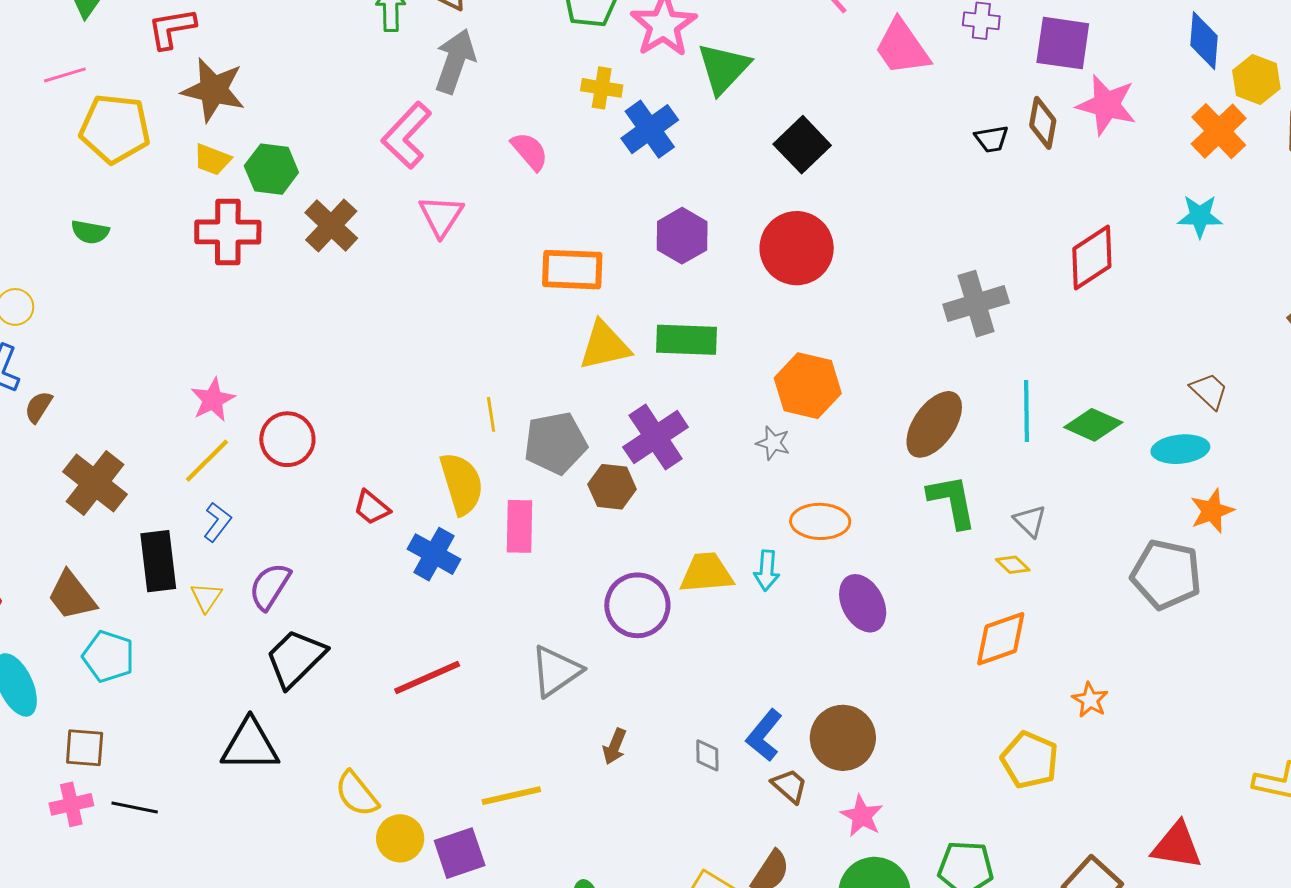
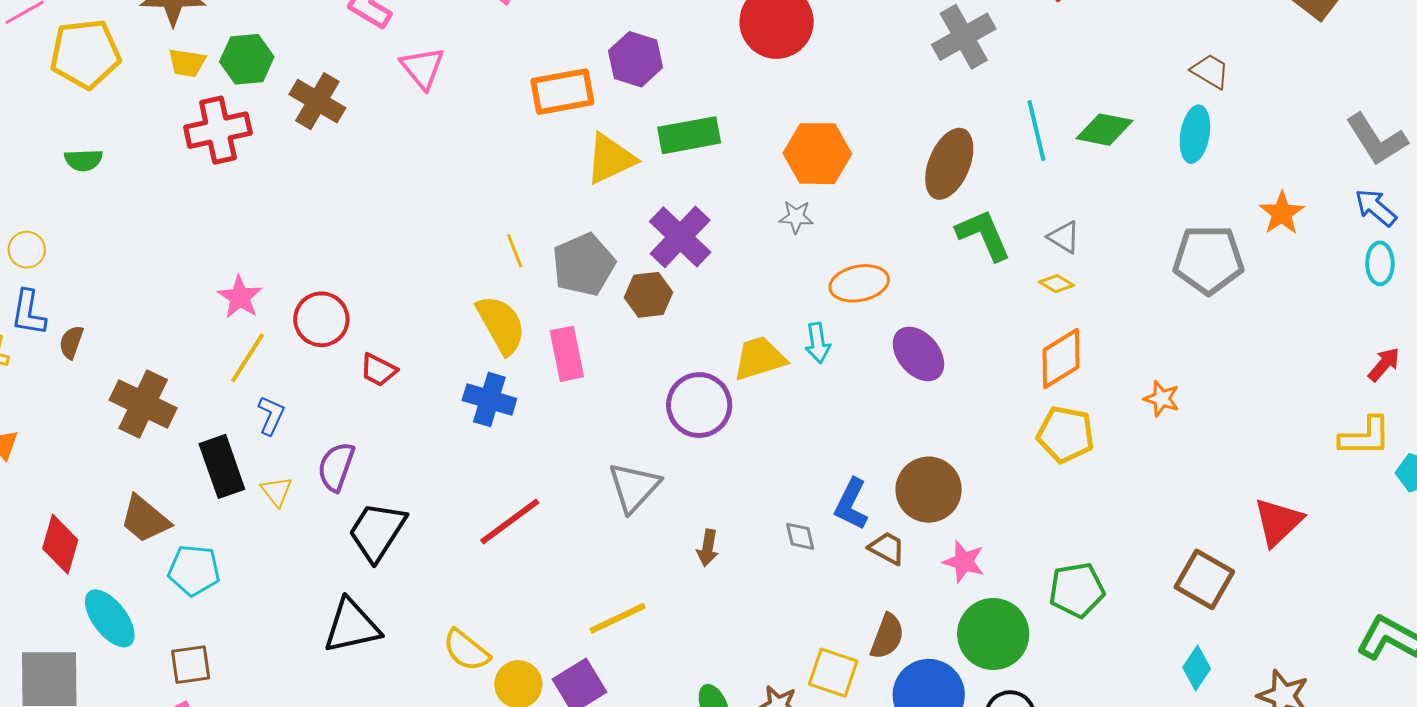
purple hexagon: (682, 236) -> (636, 59), moved
cyan ellipse: (1180, 449) -> (1195, 134), turned -62
red trapezoid: (372, 508) -> (378, 370), moved
orange star: (1212, 511) -> (1282, 213), moved
yellow pentagon: (1030, 760) -> (1066, 434), moved
red triangle: (1177, 846) -> (1278, 522), turned -40

